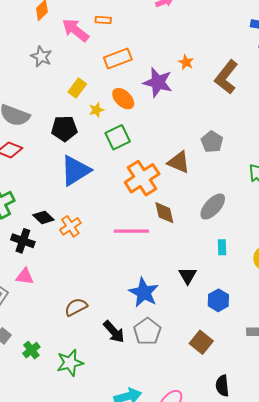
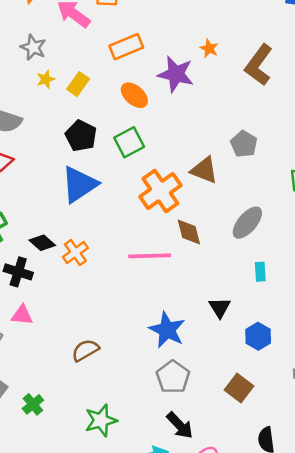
yellow star: (96, 110) -> (46, 79), moved
black pentagon: (64, 129) -> (81, 136), moved, turned 30
black arrow: (114, 332) -> (180, 425), moved
green star: (70, 363) -> (101, 420), moved

